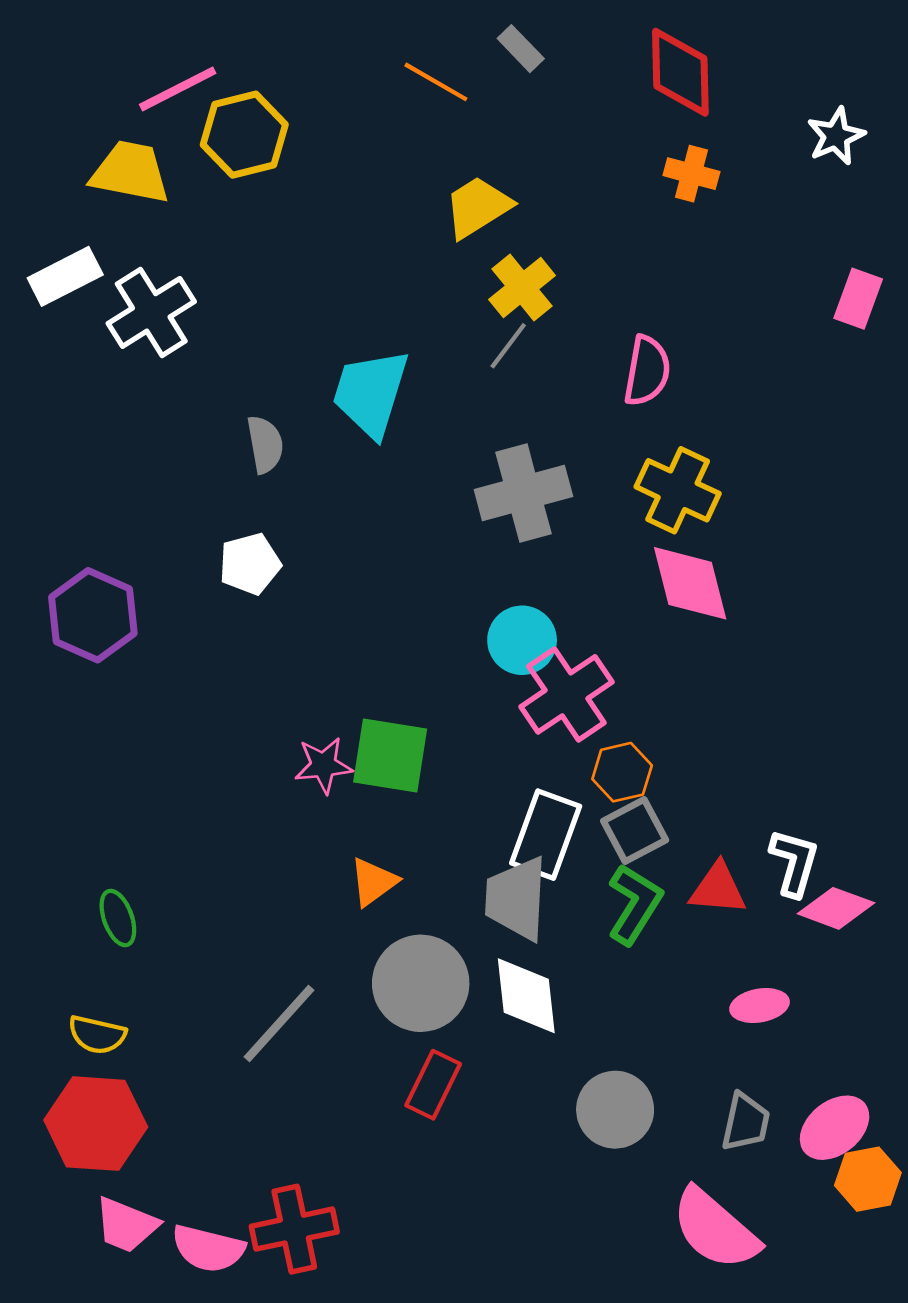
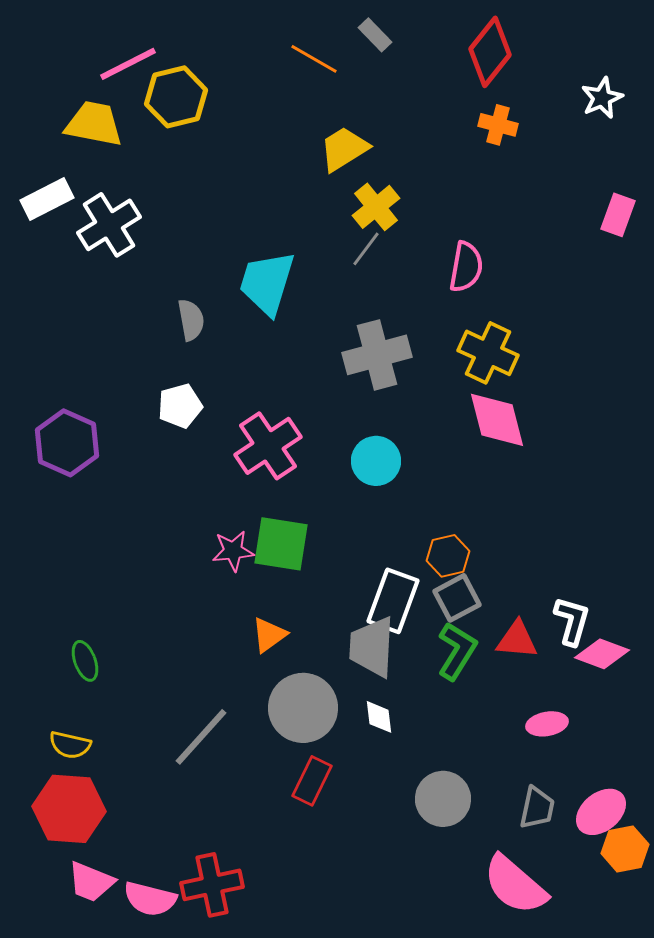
red diamond: (680, 72) -> (490, 52), turned 40
pink cross: (566, 694) -> (268, 446), moved
white diamond: (526, 996) -> (379, 717), size x0.6

